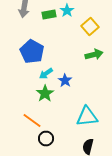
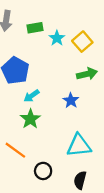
cyan star: (67, 10) -> (57, 38), moved
blue star: (65, 80) -> (71, 100), moved
black circle: (46, 138) -> (43, 171), moved

